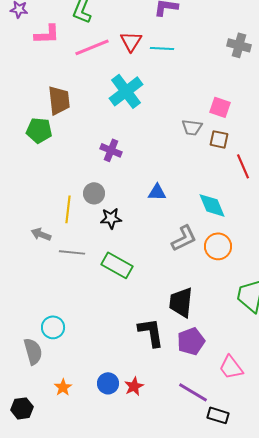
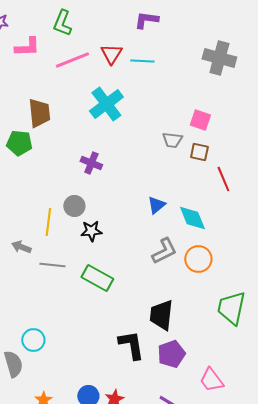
gray cross: (239, 45) -> (219, 58), size x1.4
blue triangle: (157, 192) -> (156, 205), moved, turned -42

